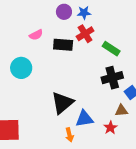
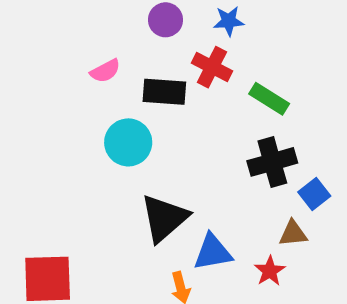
blue star: (84, 13) -> (229, 21), moved
red cross: (85, 34) -> (212, 67), turned -30
cyan circle: (21, 68) -> (128, 142), moved

